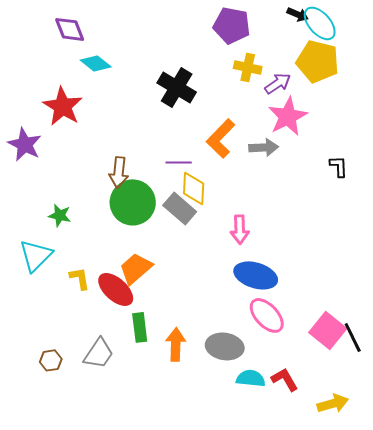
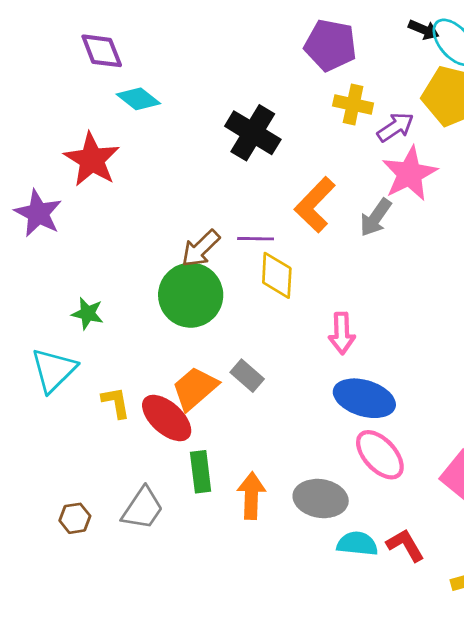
gray arrow: (264, 147) -> (376, 217), turned 128
brown arrow: (119, 172) -> (201, 249), moved, turned 40
gray rectangle: (180, 208) -> (247, 376), moved, size x0.7

